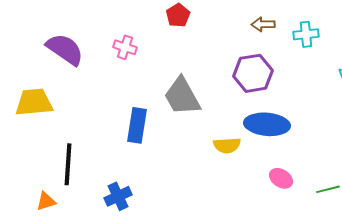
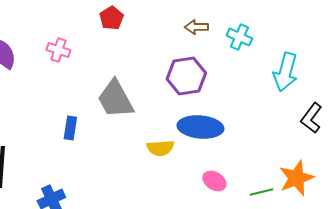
cyan cross: (306, 34) -> (239, 37), turned 30
blue rectangle: (137, 125) -> (70, 128), size x0.7

